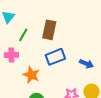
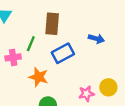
green line: (23, 35) -> (31, 44), moved
blue arrow: (86, 64) -> (96, 39), moved

